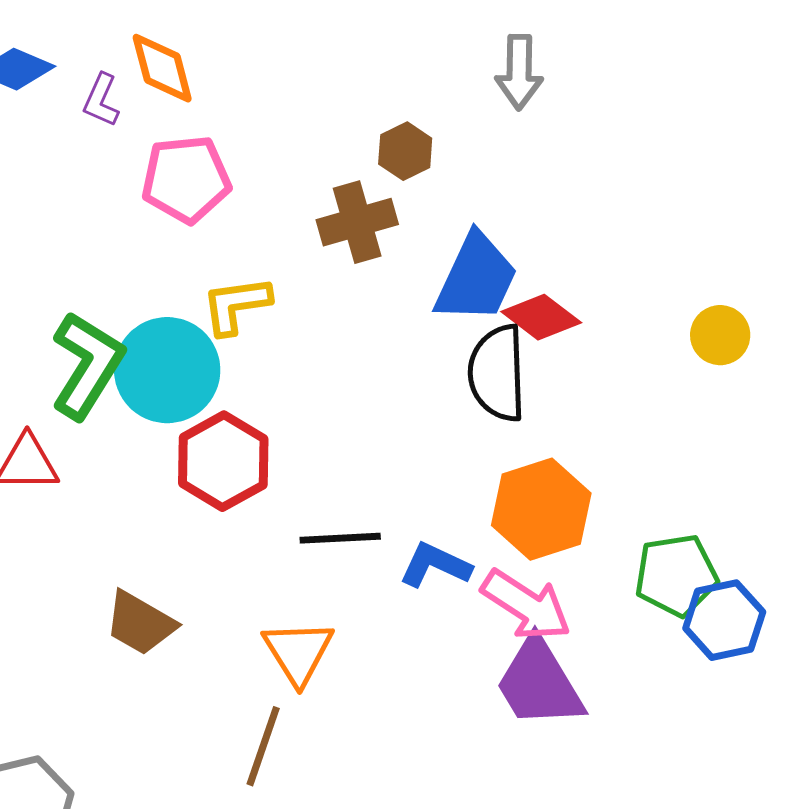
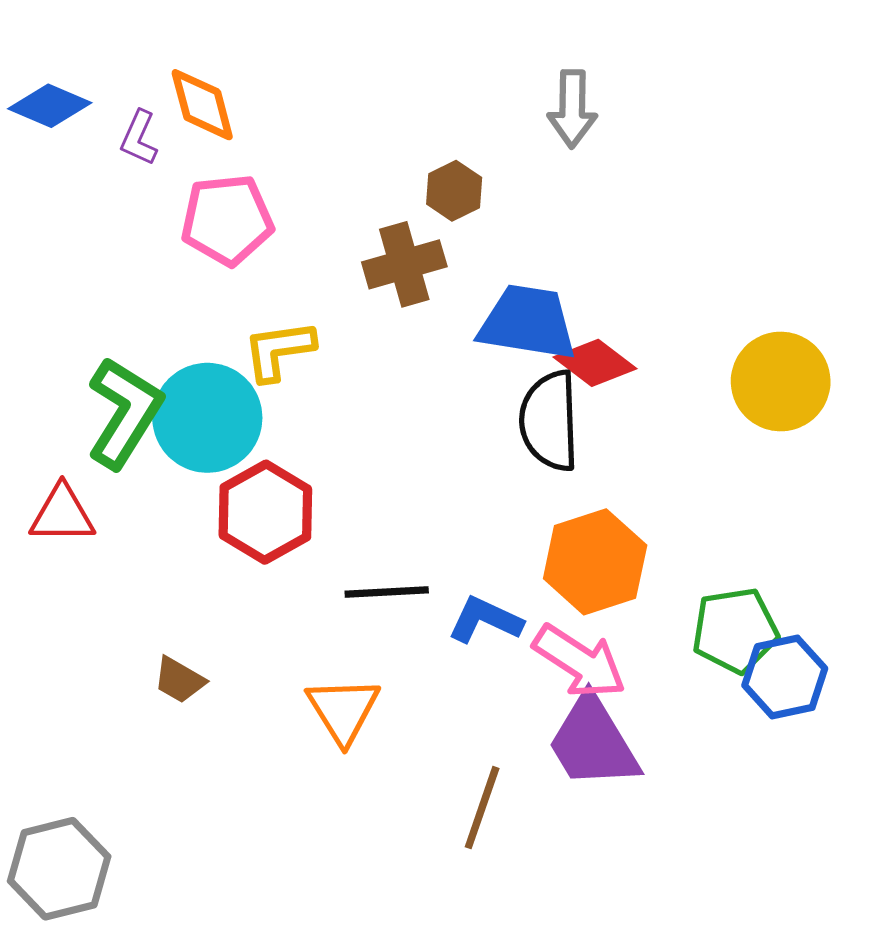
blue trapezoid: (476, 278) -> (528, 322), turned -106
yellow circle: (720, 335) -> (781, 382), size x1.6
brown trapezoid: (140, 623) -> (179, 680), size x0.7
brown line: (263, 746) -> (482, 808), moved

